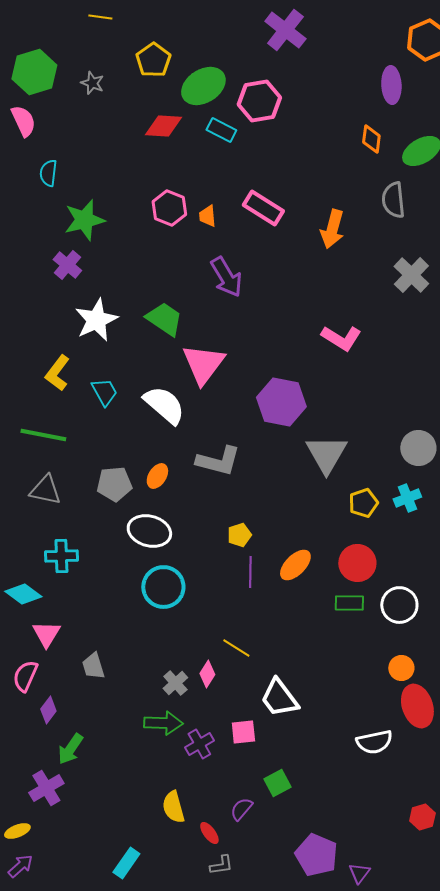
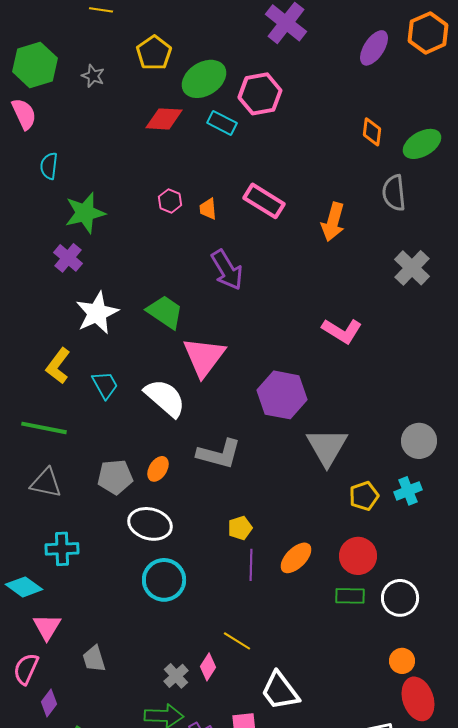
purple ellipse: (391, 85) -> (374, 48), moved, turned 36
pink hexagon: (169, 208) -> (170, 201), size x0.7

